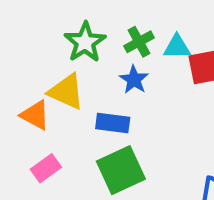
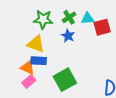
green star: (85, 42) -> (43, 19), turned -30
orange triangle: (35, 115) -> (28, 67), moved
blue rectangle: (113, 123) -> (39, 61), moved

